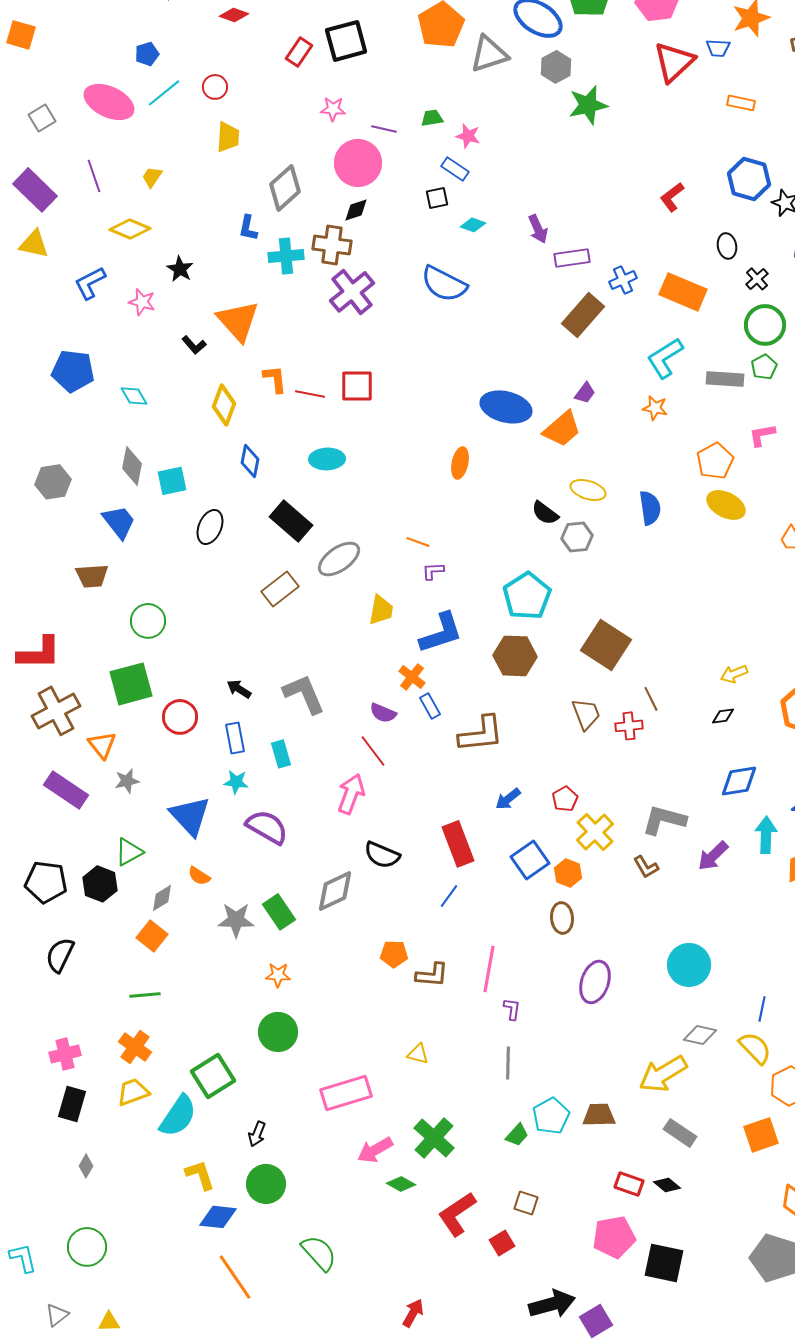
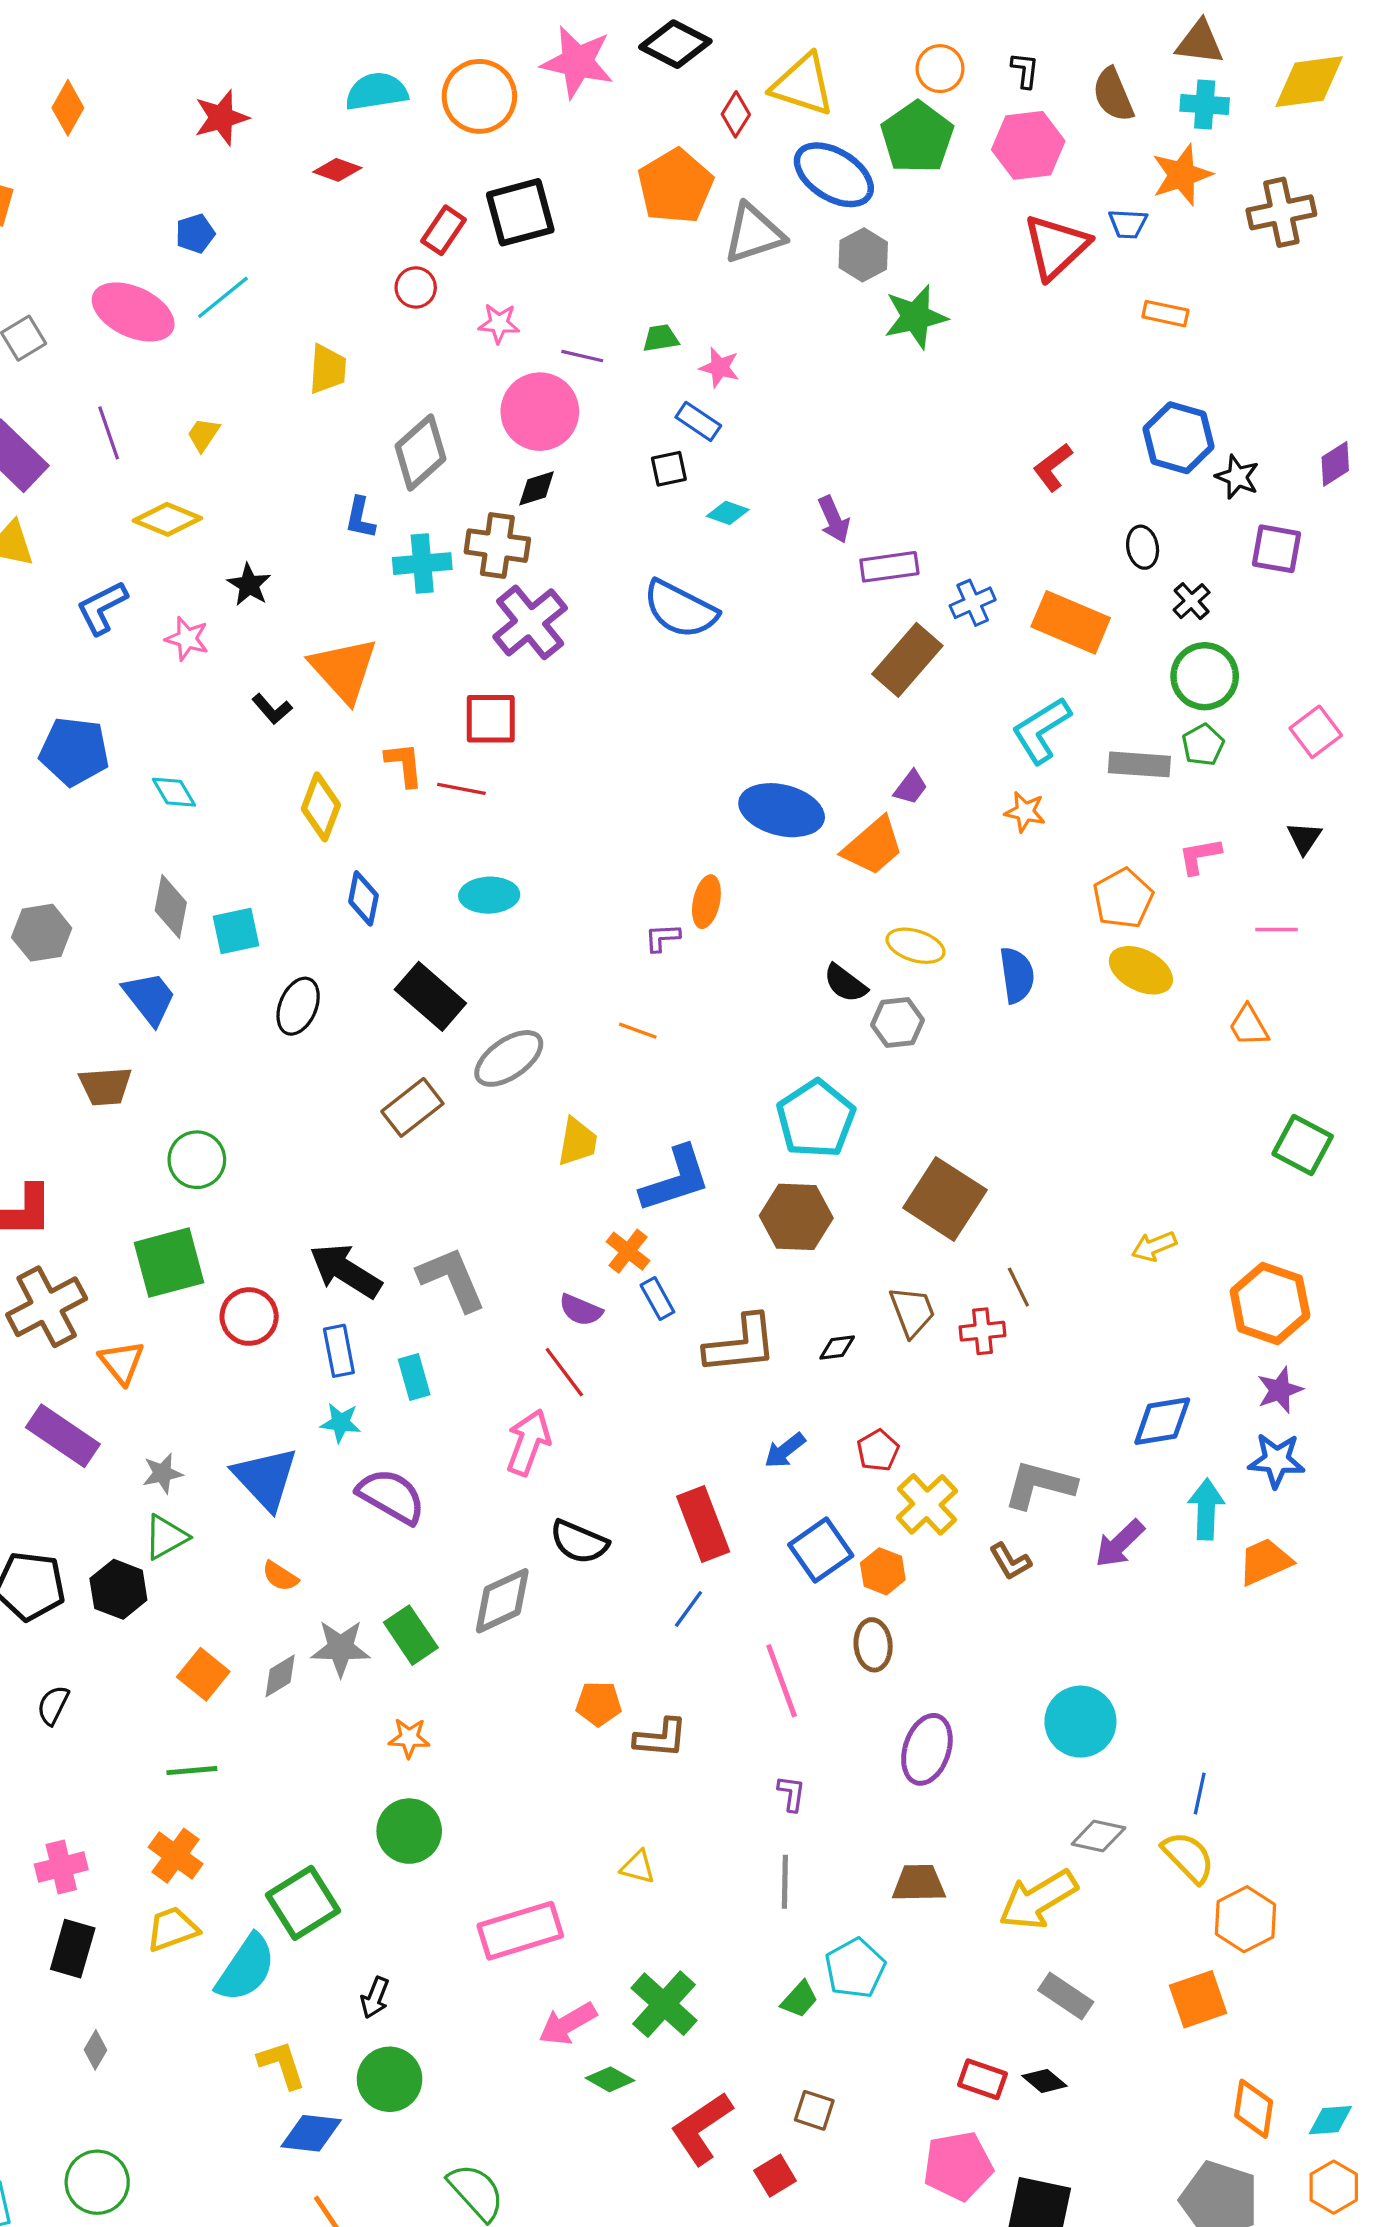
red circle: (215, 87) -> (416, 287), moved
red square: (357, 386) -> (491, 719), moved
purple L-shape: (433, 571) -> (662, 938), moved
black arrow: (239, 689) -> (345, 1271), size x1.8
black diamond: (723, 716) -> (837, 1348), moved
gray star: (127, 781) -> (163, 1473), moved
gray diamond: (162, 898) -> (280, 1676), moved
black semicircle: (60, 955) -> (53, 1705), size x0.7
pink line: (489, 969) -> (782, 1681), moved, turned -30
brown trapezoid: (599, 1115) -> (919, 1883), moved

